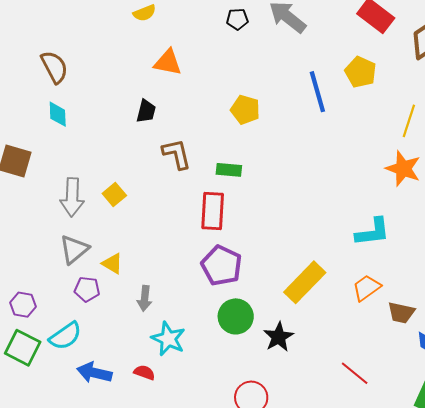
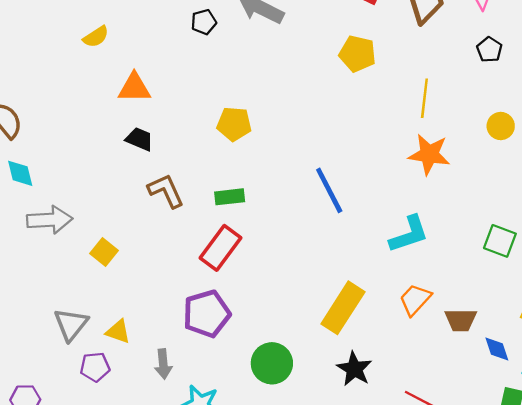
blue line: (317, 92) -> (329, 190), moved
black trapezoid: (146, 111) -> (139, 139), moved, turned -70
gray arrow: (72, 197) -> (50, 220), moved, turned -84
red rectangle: (213, 211) -> (221, 248), turned 45
purple pentagon: (222, 266) -> (207, 314), moved, turned -30
black star: (279, 337) -> (354, 369), moved

